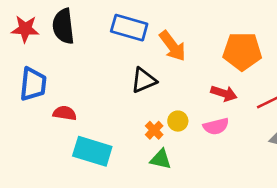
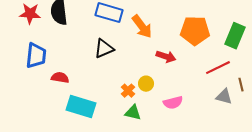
black triangle: (144, 80) -> (104, 49), moved
red arrow: (224, 93) -> (166, 57), moved
pink semicircle: (216, 126) -> (173, 103), moved

